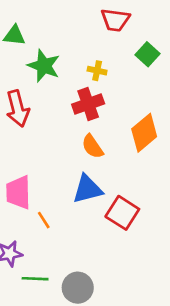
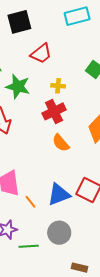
red trapezoid: (115, 20) -> (41, 54), moved, turned -40
blue triangle: (87, 189) -> (59, 194), moved
gray circle: (78, 288) -> (59, 233), moved

